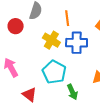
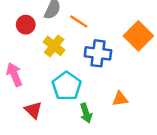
orange line: (67, 18) -> (79, 21), moved, turned -56
yellow cross: (51, 40) -> (54, 46), moved

